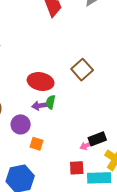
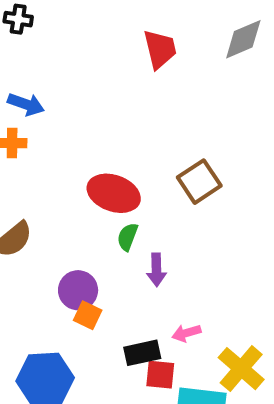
purple arrow: (40, 106) -> (156, 270), moved, turned -91
purple circle: (21, 124) -> (78, 290), moved
black rectangle: (97, 139) -> (142, 353), moved

